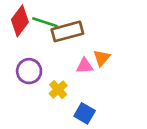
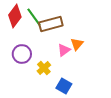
green line: (45, 22) -> (34, 17), turned 36
pink triangle: (85, 66) -> (64, 50), turned -32

